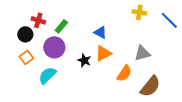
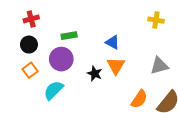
red cross: (38, 20) -> (31, 19), moved, turned -32
green rectangle: (61, 26) -> (69, 36), turned 40
orange triangle: (103, 53) -> (116, 66), turned -30
orange semicircle: (124, 73) -> (139, 99), moved

